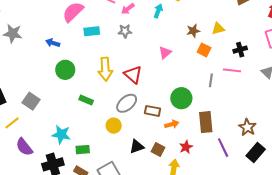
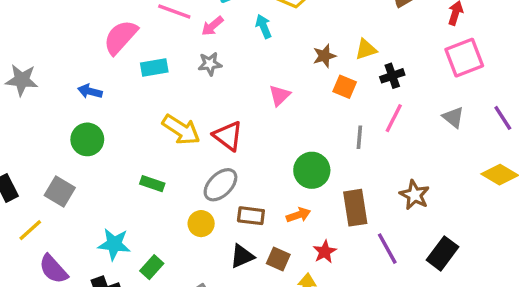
cyan arrow: (158, 11) -> (264, 26), turned -40
black cross: (240, 50) -> (392, 76), moved
yellow arrow: (105, 69) -> (181, 130), turned -50
green circle: (65, 70) -> (87, 139), moved
pink line: (232, 70) -> (394, 118), turned -66
brown rectangle: (152, 111) -> (251, 216), moved
brown star: (247, 127) -> (415, 195), moved
green rectangle: (83, 150) -> (152, 267), turned -40

